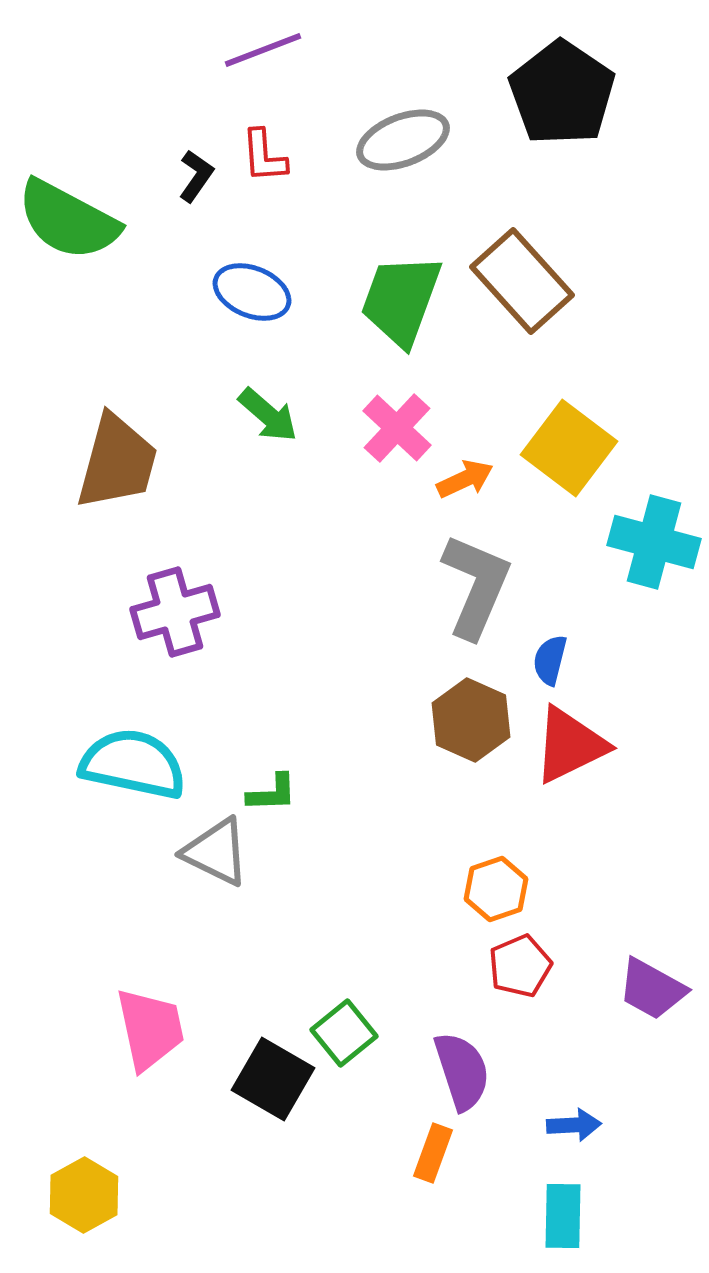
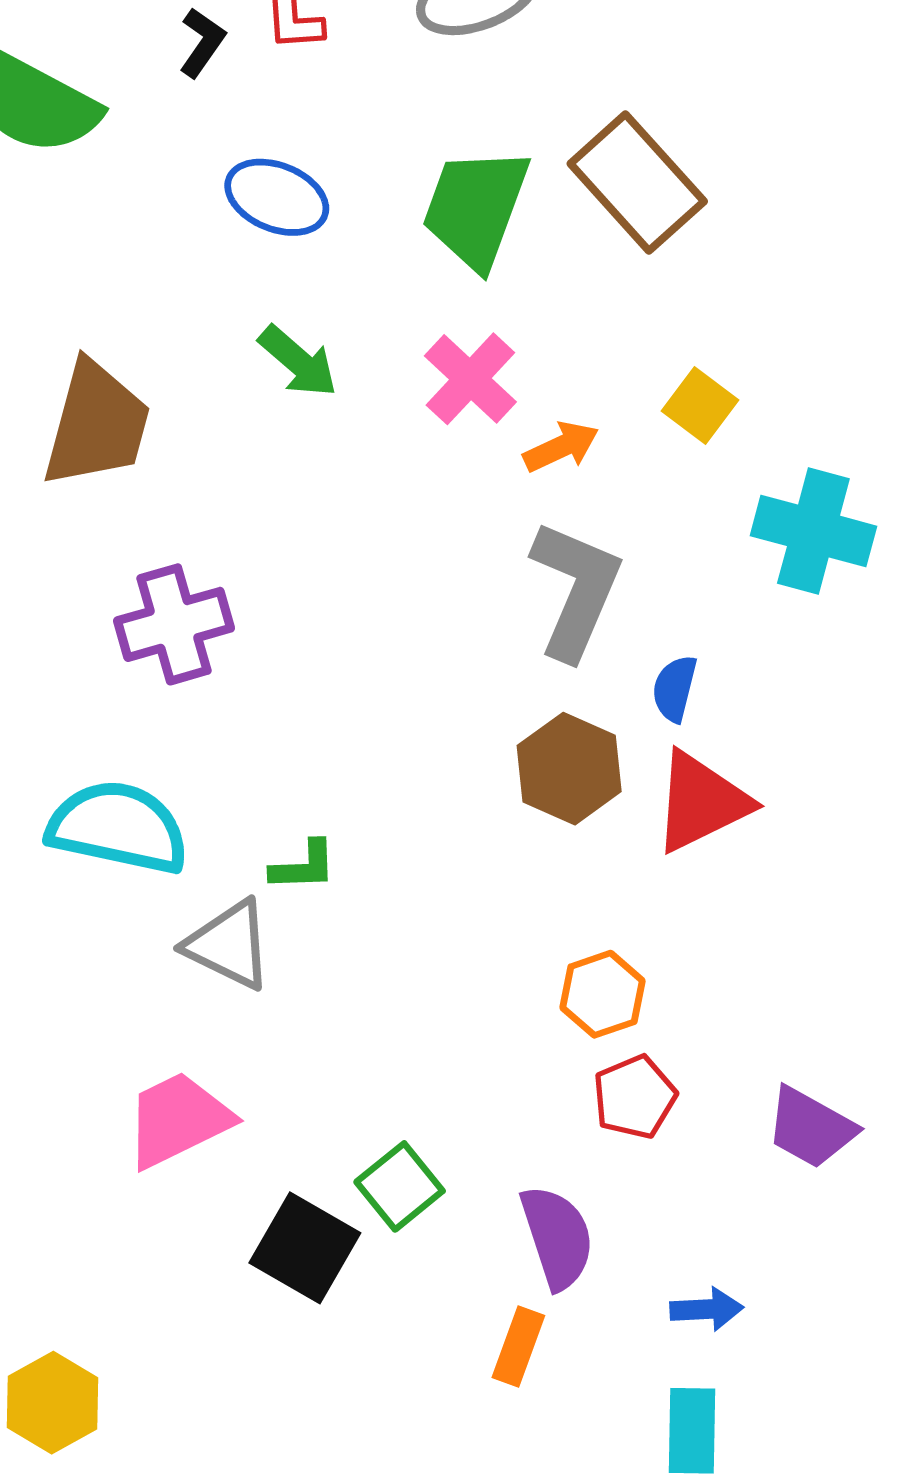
yellow square: (569, 448) -> (700, 406), size x0.6
pink trapezoid: (150, 1029) -> (178, 1120), moved, turned -104

